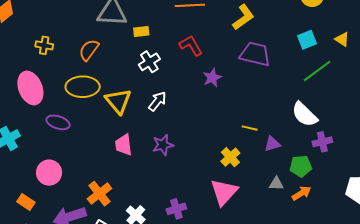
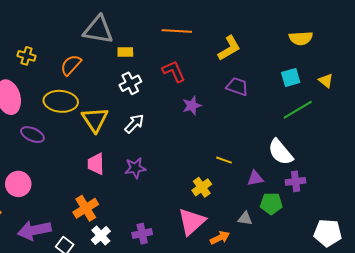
purple trapezoid: (255, 54) -> (237, 87), size x0.7
purple triangle: (272, 144) -> (255, 178), moved
orange arrow: (301, 193) -> (220, 238), moved
orange cross: (99, 194) -> (86, 208), moved

